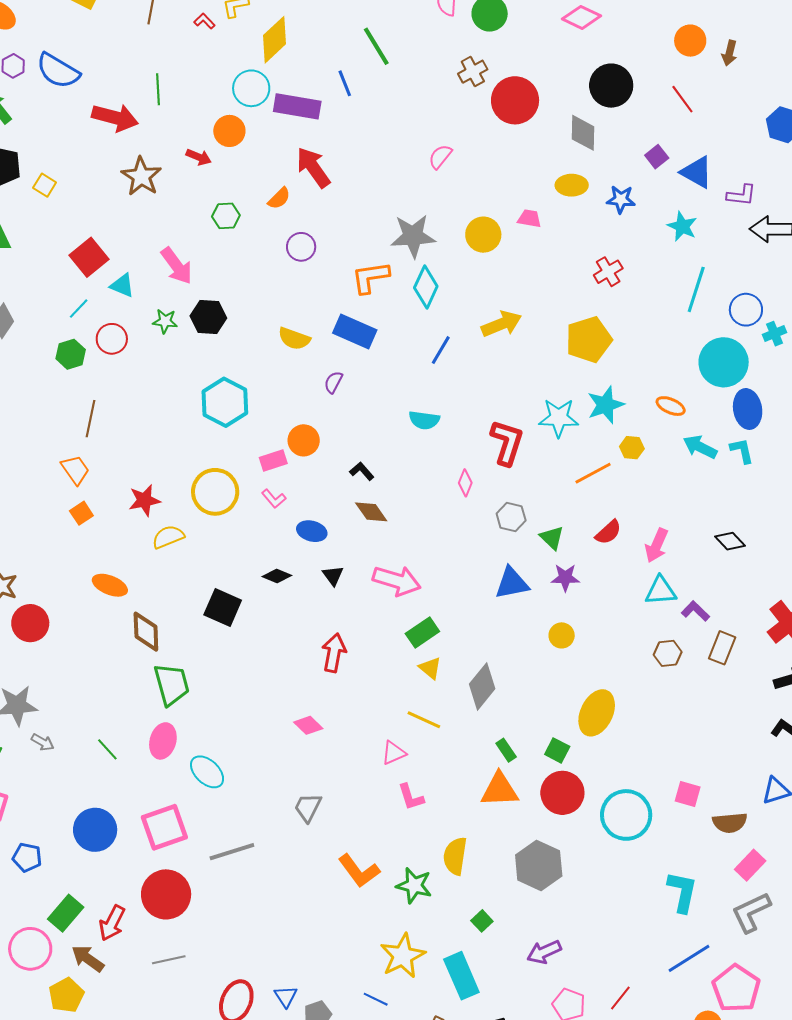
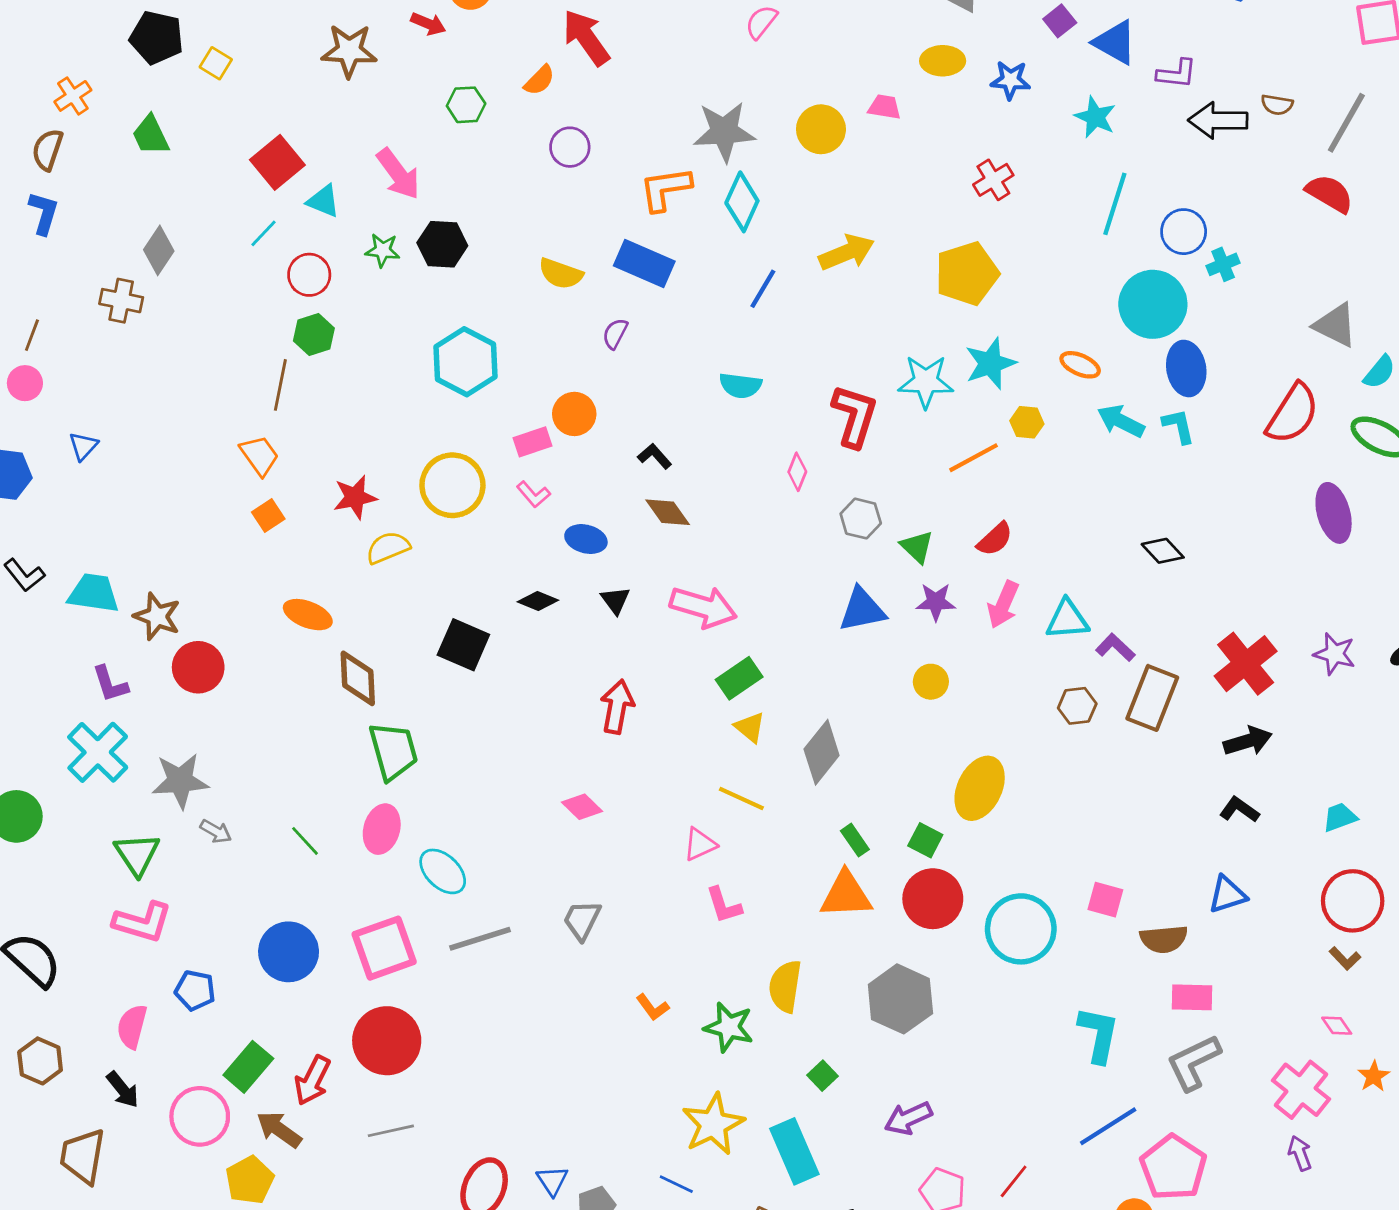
brown star: (141, 176) -> (349, 51), turned -30
green hexagon: (71, 354) -> (314, 334), moved
pink arrow: (657, 545) -> (1003, 605), moved
brown rectangle: (722, 648) -> (1152, 698), size x1.4
gray line: (232, 852) -> (480, 939), moved
pink rectangle: (750, 865) -> (1192, 997), turned 48
orange L-shape: (359, 871) -> (653, 1007), size x0.6

